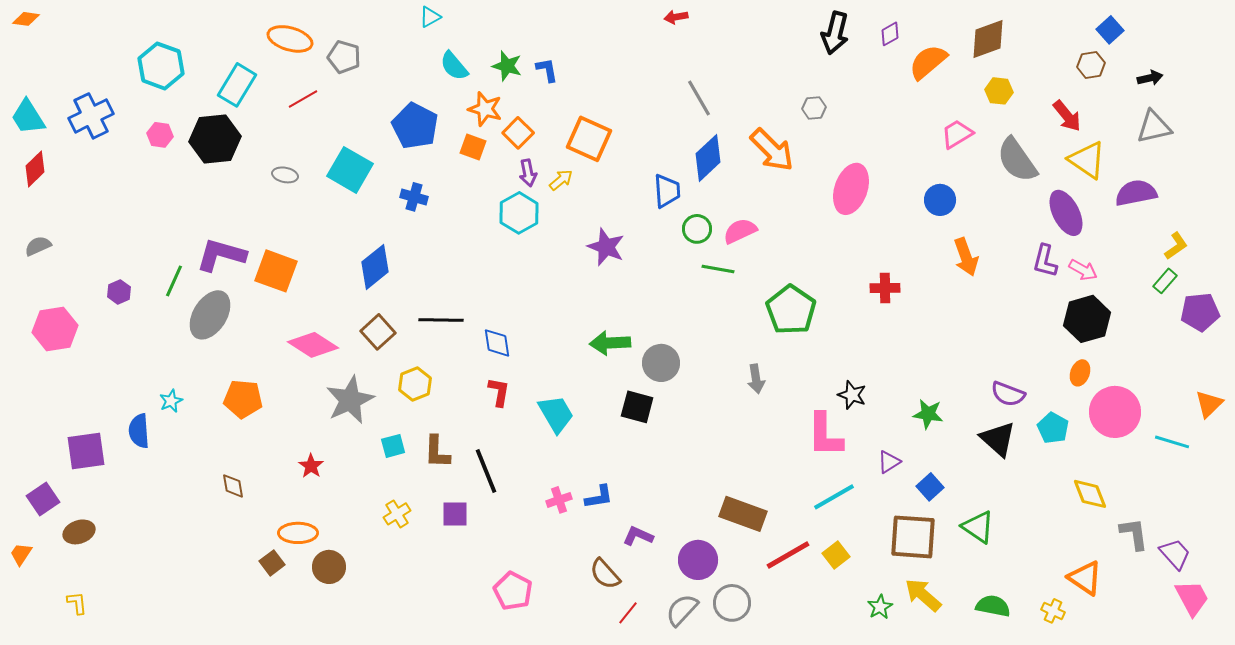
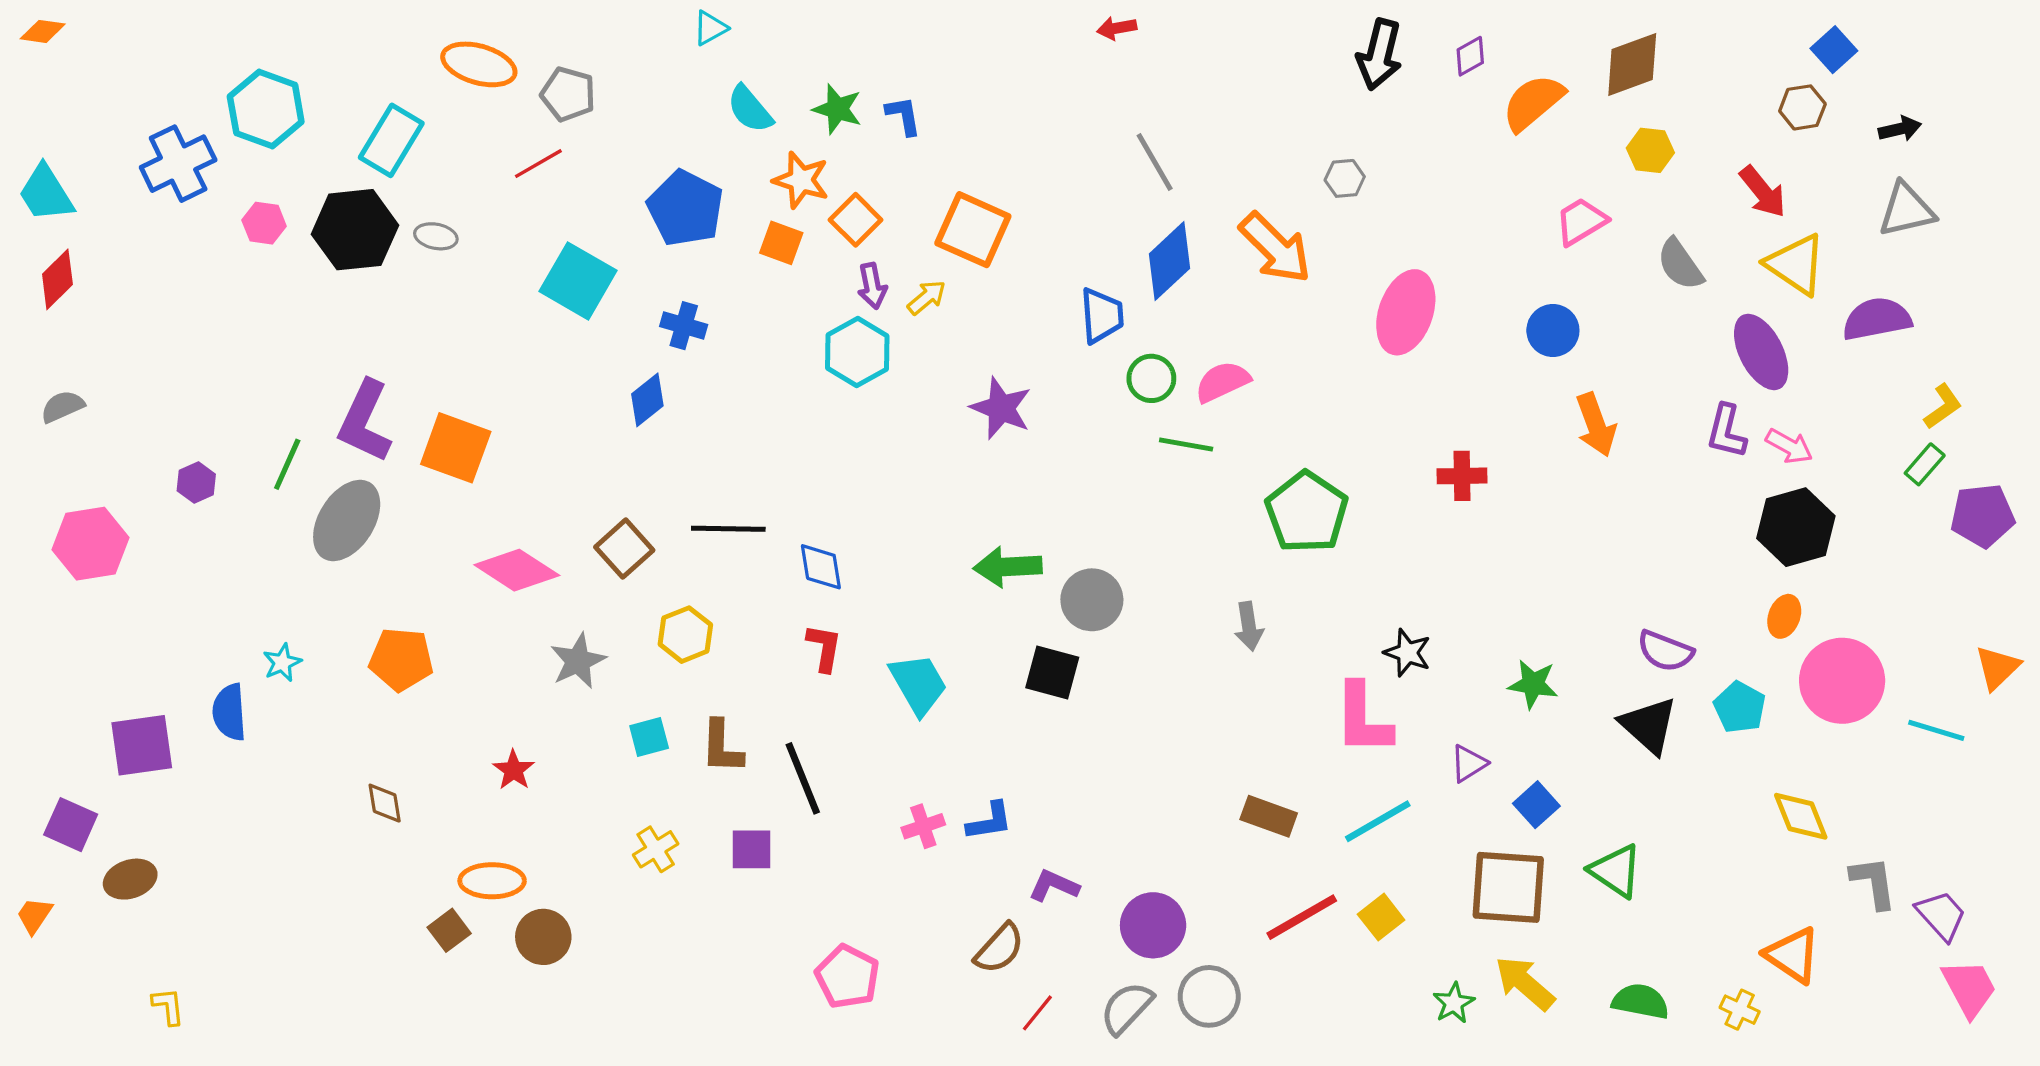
red line: (303, 99) -> (538, 164), moved
blue cross: (91, 116) -> (178, 164), moved
gray semicircle: (1017, 160) -> (1680, 264), size x0.7
gray ellipse: (285, 175) -> (436, 236), moved
purple L-shape: (221, 255) -> (365, 421), turned -81
blue diamond: (375, 267) -> (647, 400), moved, size x0.7
gray star: (350, 400) -> (578, 661), size x0.7
purple square: (43, 499) -> (71, 825), turned -32
brown rectangle: (743, 514) -> (1269, 816), moved, size x0.7
brown semicircle: (605, 574) -> (999, 948), turned -96
yellow L-shape: (77, 603) -> (168, 1006), moved

